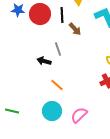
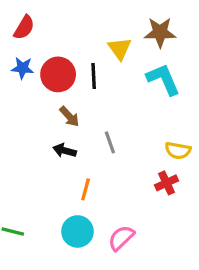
brown arrow: (75, 29) -> (69, 117), moved
gray line: (58, 49) -> (110, 142), moved
orange line: (57, 85) -> (86, 189), turned 64

